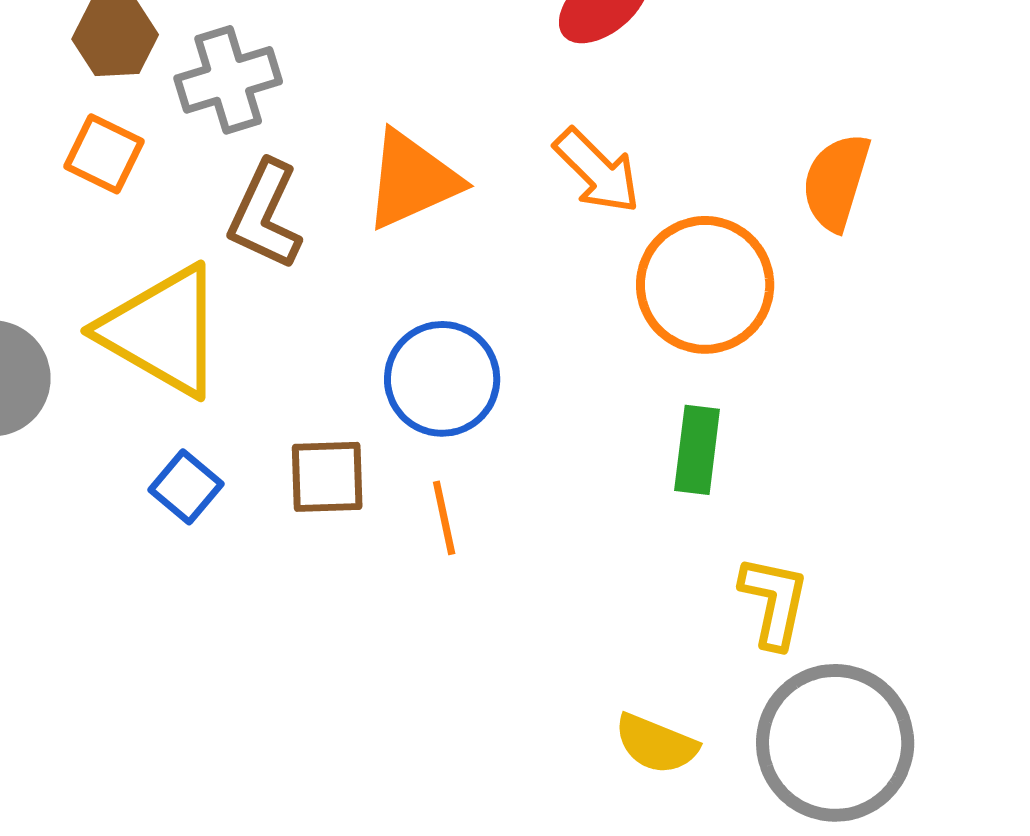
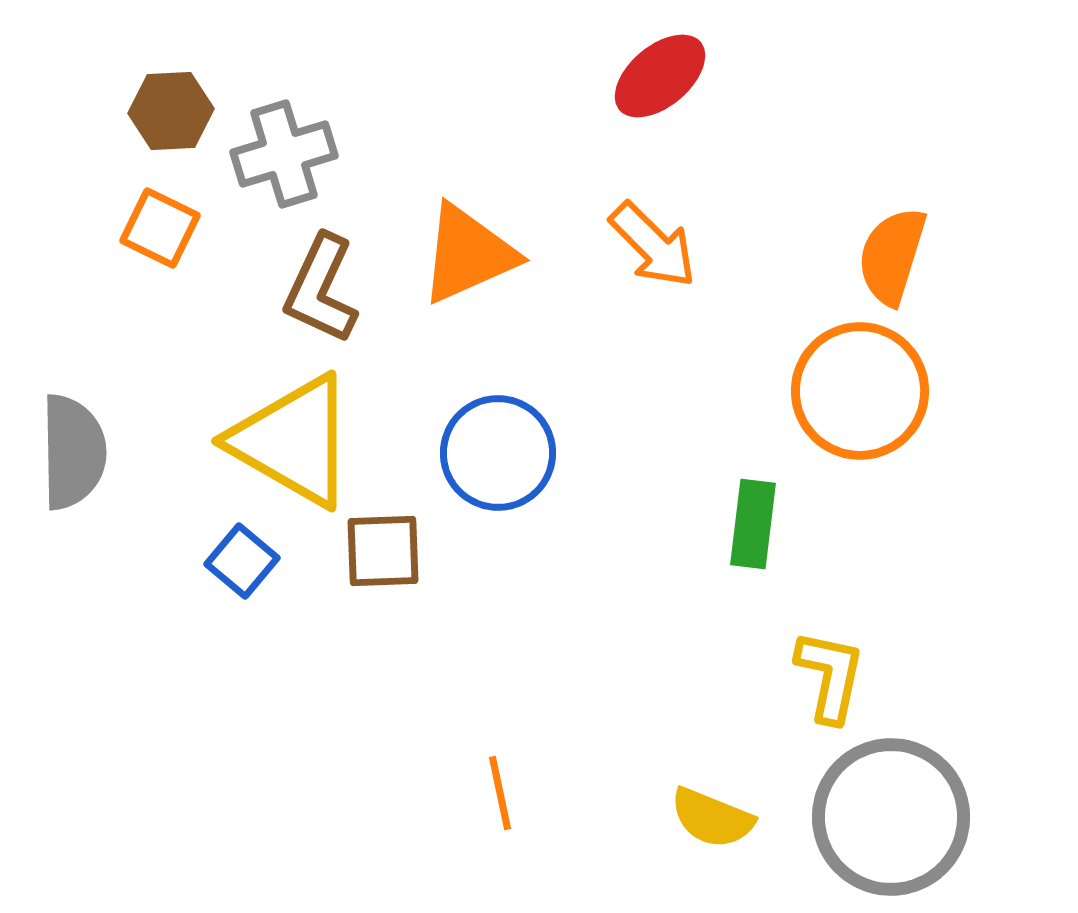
orange circle: (705, 285) -> (860, 391), moved
yellow triangle: (162, 331) -> (293, 441), moved
orange line: (444, 518) -> (500, 793), moved

